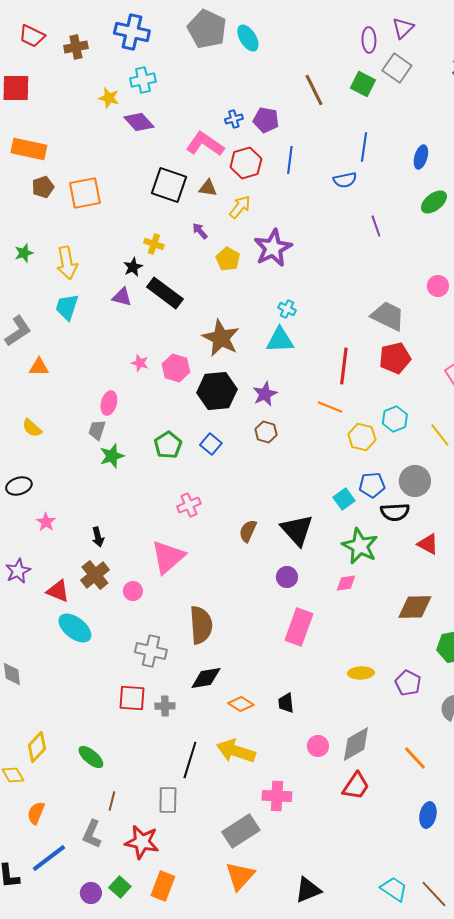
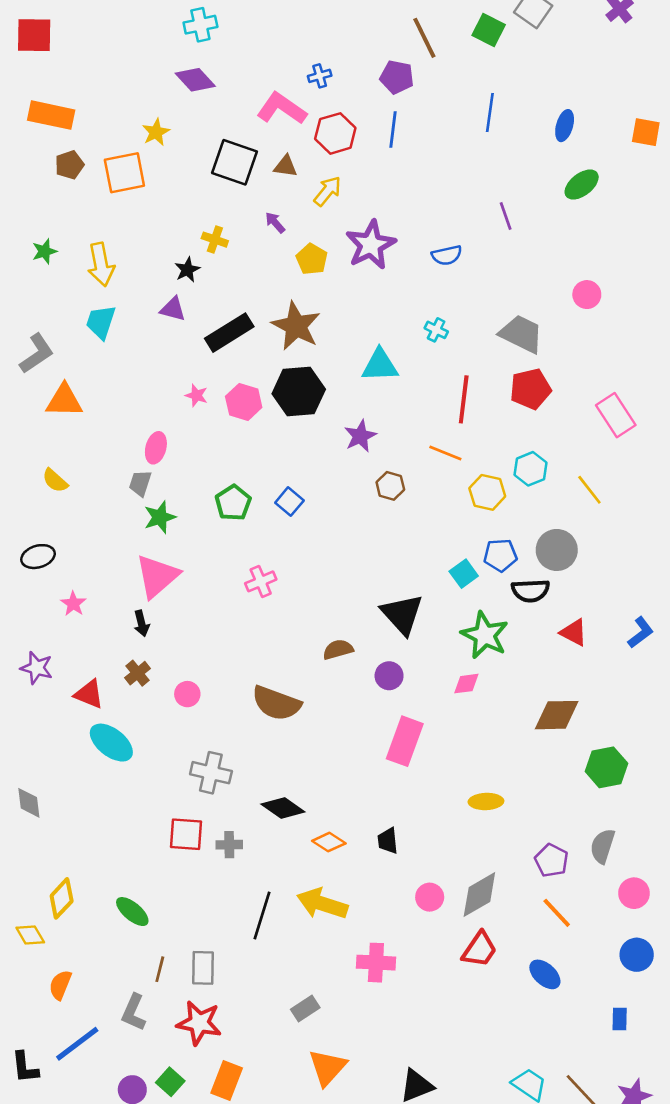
yellow star: (109, 98) -> (156, 132), moved, turned 30
purple pentagon: (266, 120) -> (397, 77), moved
blue semicircle: (345, 180) -> (447, 255), moved
black rectangle: (165, 293) -> (229, 333), moved, turned -69
cyan cross: (287, 309) -> (436, 330), moved
brown star: (221, 338) -> (296, 326), moved
orange triangle: (39, 367) -> (64, 401), size x1.4
black hexagon: (217, 391) -> (299, 391), moved
brown hexagon: (266, 432) -> (390, 486), moved
brown semicircle: (248, 531) -> (338, 650), moved, turned 50
pink triangle: (168, 557) -> (157, 576), moved
purple star: (18, 571) -> (37, 668), turned -30
brown cross: (95, 575) -> (138, 673), size x0.7
brown semicircle: (201, 625) -> (276, 703), moved, turned 114
black diamond: (206, 678) -> (283, 808), turned 44
purple pentagon: (408, 683) -> (551, 860), moved
gray rectangle: (168, 800) -> (203, 968), moved
blue ellipse: (428, 815) -> (545, 974), moved, turned -60
gray rectangle: (241, 831) -> (305, 1008), moved, size x0.6

